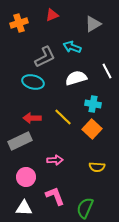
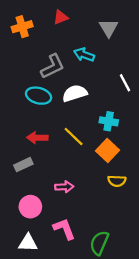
gray triangle: (93, 24) -> (109, 28), turned -30
white semicircle: (76, 78) -> (75, 93), moved
gray rectangle: (20, 141) -> (23, 165), size x0.7
yellow semicircle: (97, 167) -> (117, 181), moved

